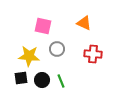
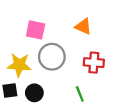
gray circle: (57, 49) -> (52, 57), size x1.5
green line: (61, 81) -> (80, 94), moved

